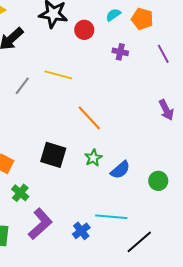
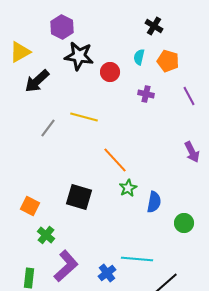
cyan semicircle: (113, 15) -> (139, 57), turned -42
green star: (93, 158) -> (128, 188), moved
blue semicircle: (120, 170) -> (154, 202), moved, turned -40

